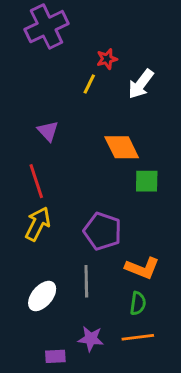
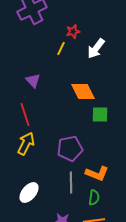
purple pentagon: (103, 231) -> (70, 148), turned -30
gray line: (86, 281) -> (71, 182), moved

